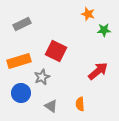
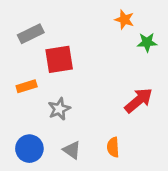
red square: (56, 51) -> (59, 59), moved, turned -35
orange rectangle: (19, 61) -> (27, 86), size x0.6
blue circle: (21, 93) -> (29, 149), moved

